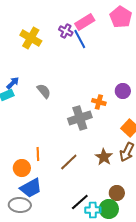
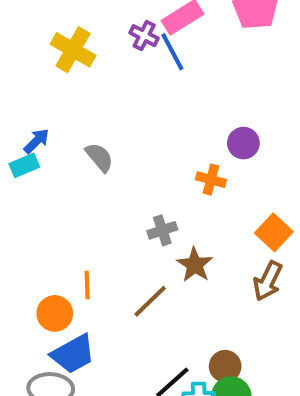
purple circle: (123, 91) -> (243, 143), moved
gray cross: (80, 118) -> (162, 230), moved, size x0.6
brown star: (104, 157) -> (195, 265), moved
brown circle: (117, 193) -> (225, 366), moved

